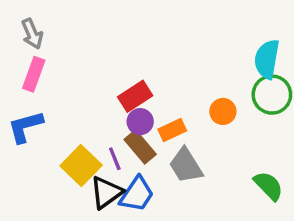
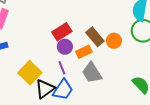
brown rectangle: (140, 147) -> (95, 37), moved
purple line: (115, 159) -> (62, 68), moved

